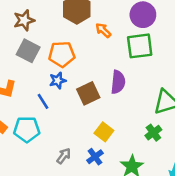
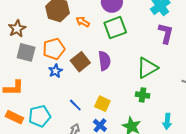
brown square: (88, 93) -> (80, 62), moved
blue line: (43, 101) -> (75, 105), moved
green cross: (153, 133) -> (143, 95), turned -32

